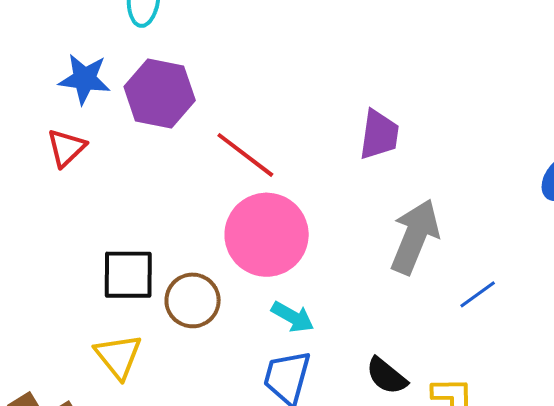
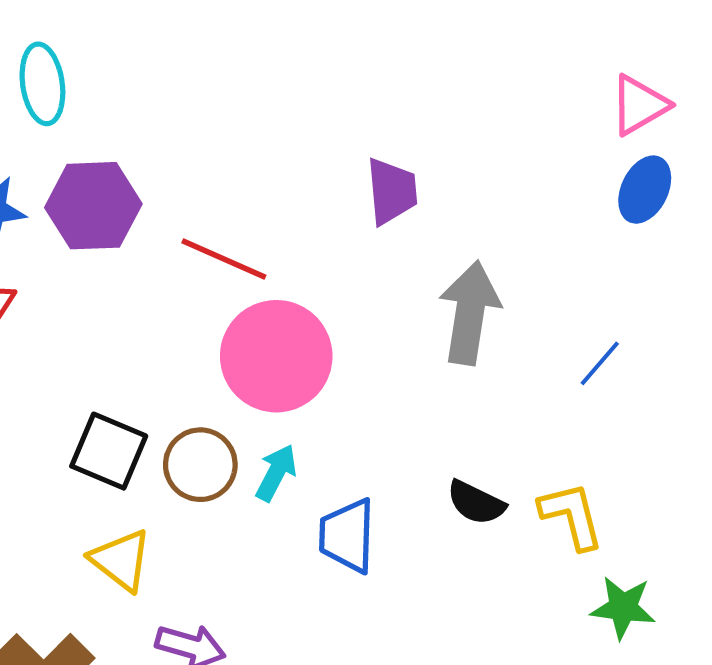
black square: (128, 275) -> (109, 451), turned 36
blue line: (478, 294) -> (600, 363), moved
cyan arrow: (293, 317) -> (276, 473), moved, turned -78

